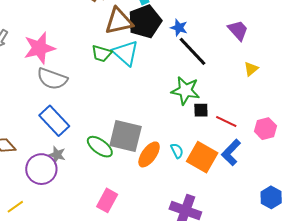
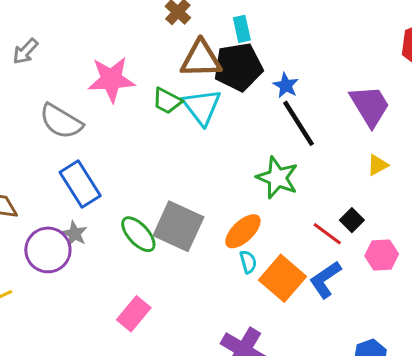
purple trapezoid: (238, 30) -> (370, 106), size x1.4
pink star: (39, 48) -> (111, 79), moved
gray semicircle: (52, 79) -> (61, 121), moved
black square: (201, 110) -> (352, 220), moved, turned 35
orange ellipse: (149, 154) -> (243, 231), moved

